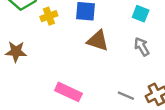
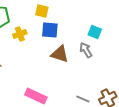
gray arrow: (142, 47) -> (86, 50), moved

